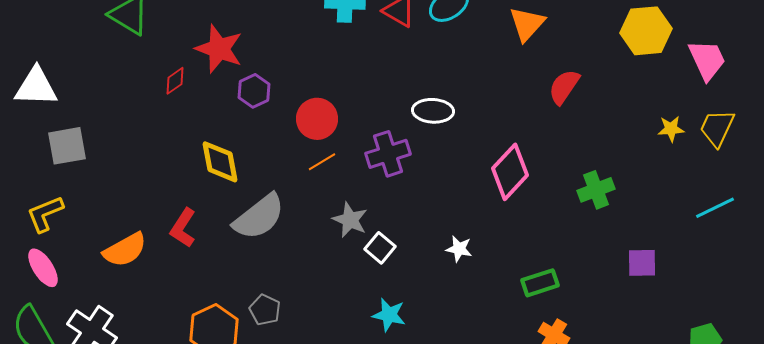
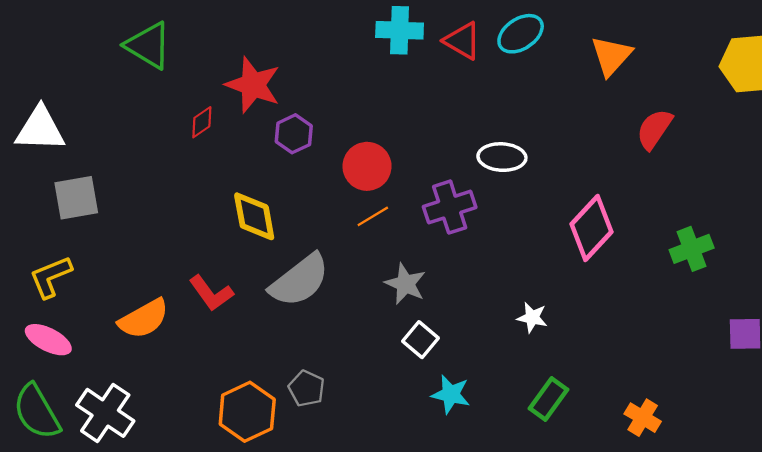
red L-shape: (183, 228) -> (211, 293), turned -69
white square: (380, 248) -> (421, 340), moved
pink ellipse: (43, 268) -> (48, 340), turned -30
green rectangle: (540, 283) -> (548, 399), moved, turned -36

